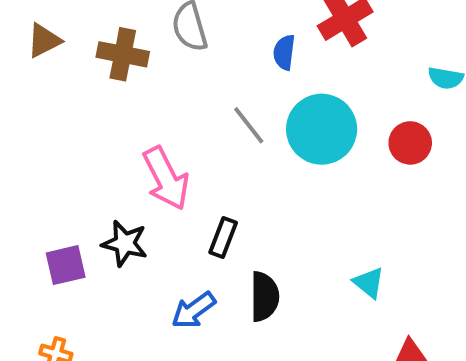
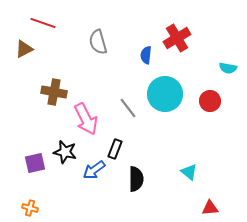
brown cross: (123, 54) -> (54, 92), moved
gray line: (249, 125) -> (128, 108), moved
blue arrow: (194, 310) -> (94, 170), moved

